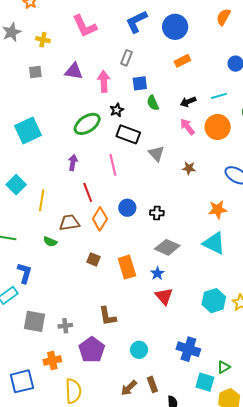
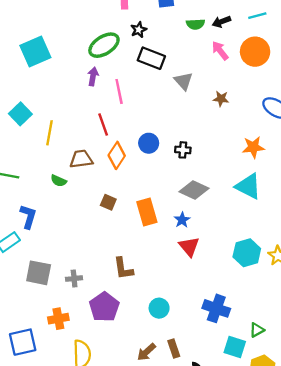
green semicircle: (153, 103) -> (195, 24), moved, turned -70
purple arrow: (73, 163) -> (93, 76), moved
pink line: (113, 165) -> (119, 91), moved

